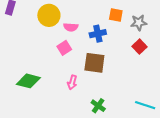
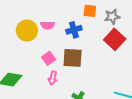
yellow circle: (49, 15) -> (27, 31), moved
red square: (139, 47) -> (115, 39), size x1.5
pink square: (64, 48) -> (49, 58), moved

